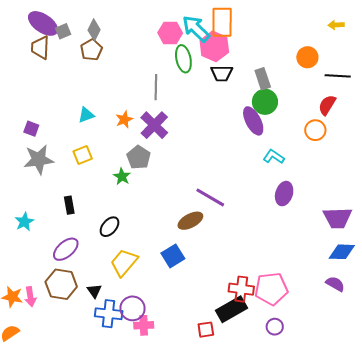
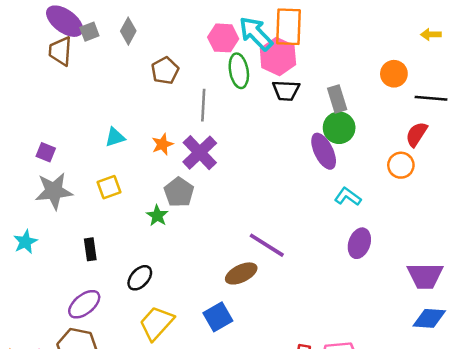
brown pentagon: (91, 50) -> (165, 71), moved
cyan star: (24, 222) -> (25, 242), moved

